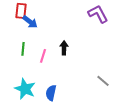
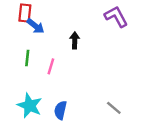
black arrow: (64, 48) -> (75, 40), moved
gray line: (103, 81) -> (114, 108), moved

